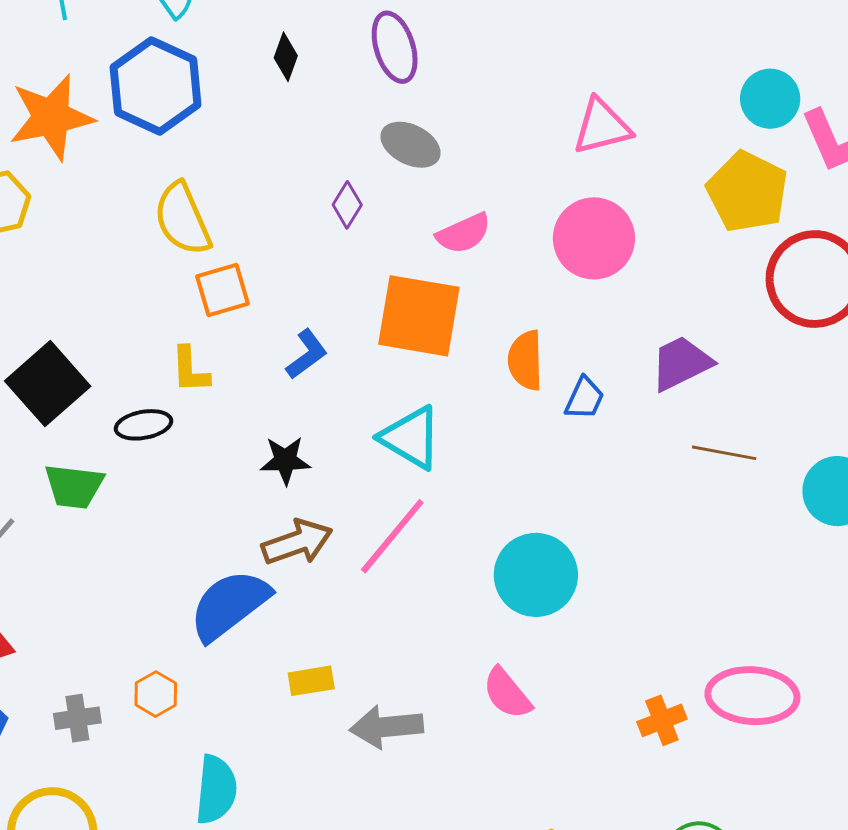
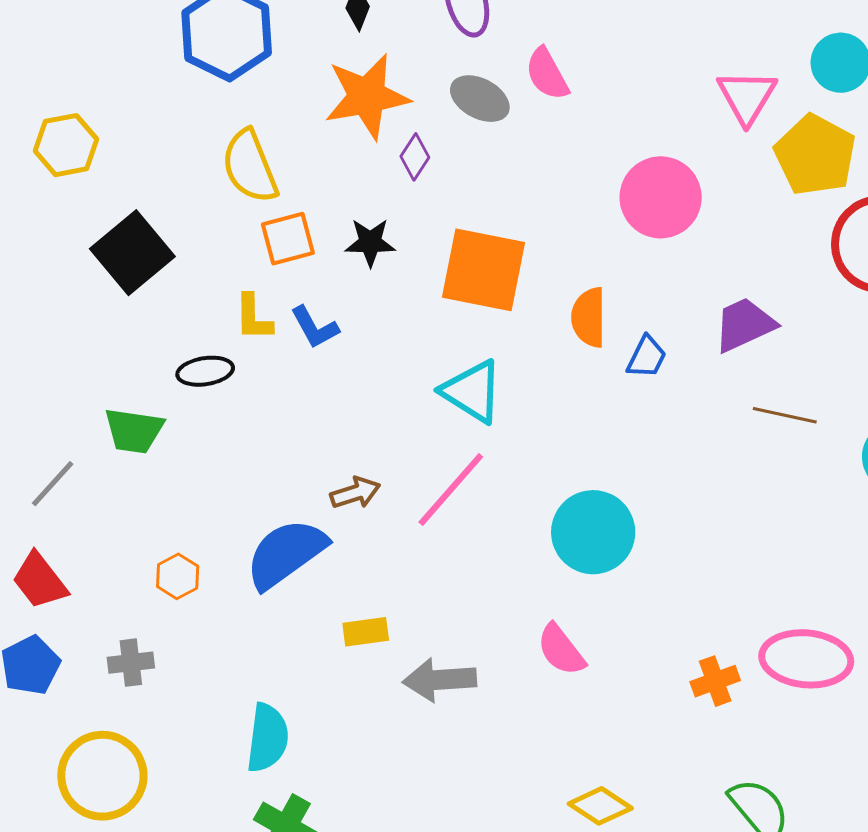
orange star: (51, 117) -> (367, 96), moved
pink triangle: (602, 127) -> (747, 97), moved, turned -46
pink semicircle: (464, 233) -> (547, 74), moved, turned 84
blue L-shape: (307, 354) -> (315, 327), moved, turned 96
black square: (48, 384) -> (132, 253), moved
black star: (285, 460) -> (370, 242), moved
brown arrow: (297, 542) -> (355, 493), size x0.7
orange hexagon: (156, 694) -> (178, 576), moved

